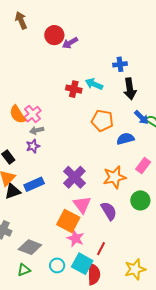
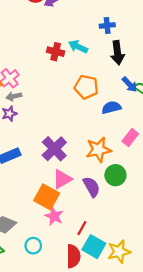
green circle: (140, 200) -> (115, 175), moved
pink triangle: (82, 205) -> (62, 179), turned 36
cyan square: (82, 264) -> (94, 247), moved

